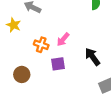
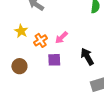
yellow star: (14, 25) -> (21, 31), moved
orange cross: (41, 45) -> (41, 40), turned 32

